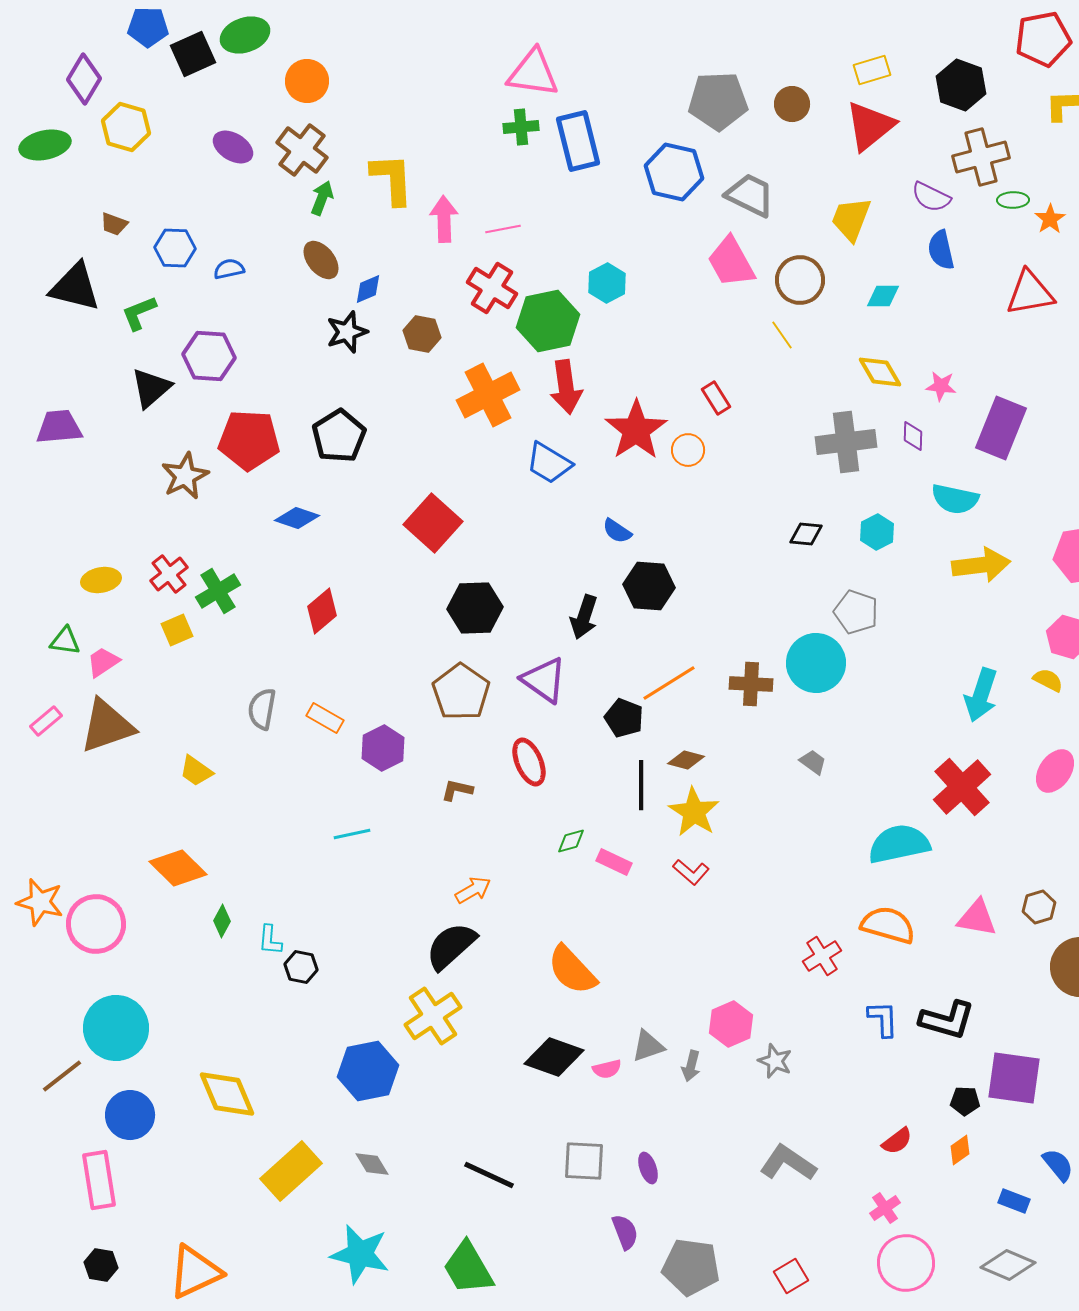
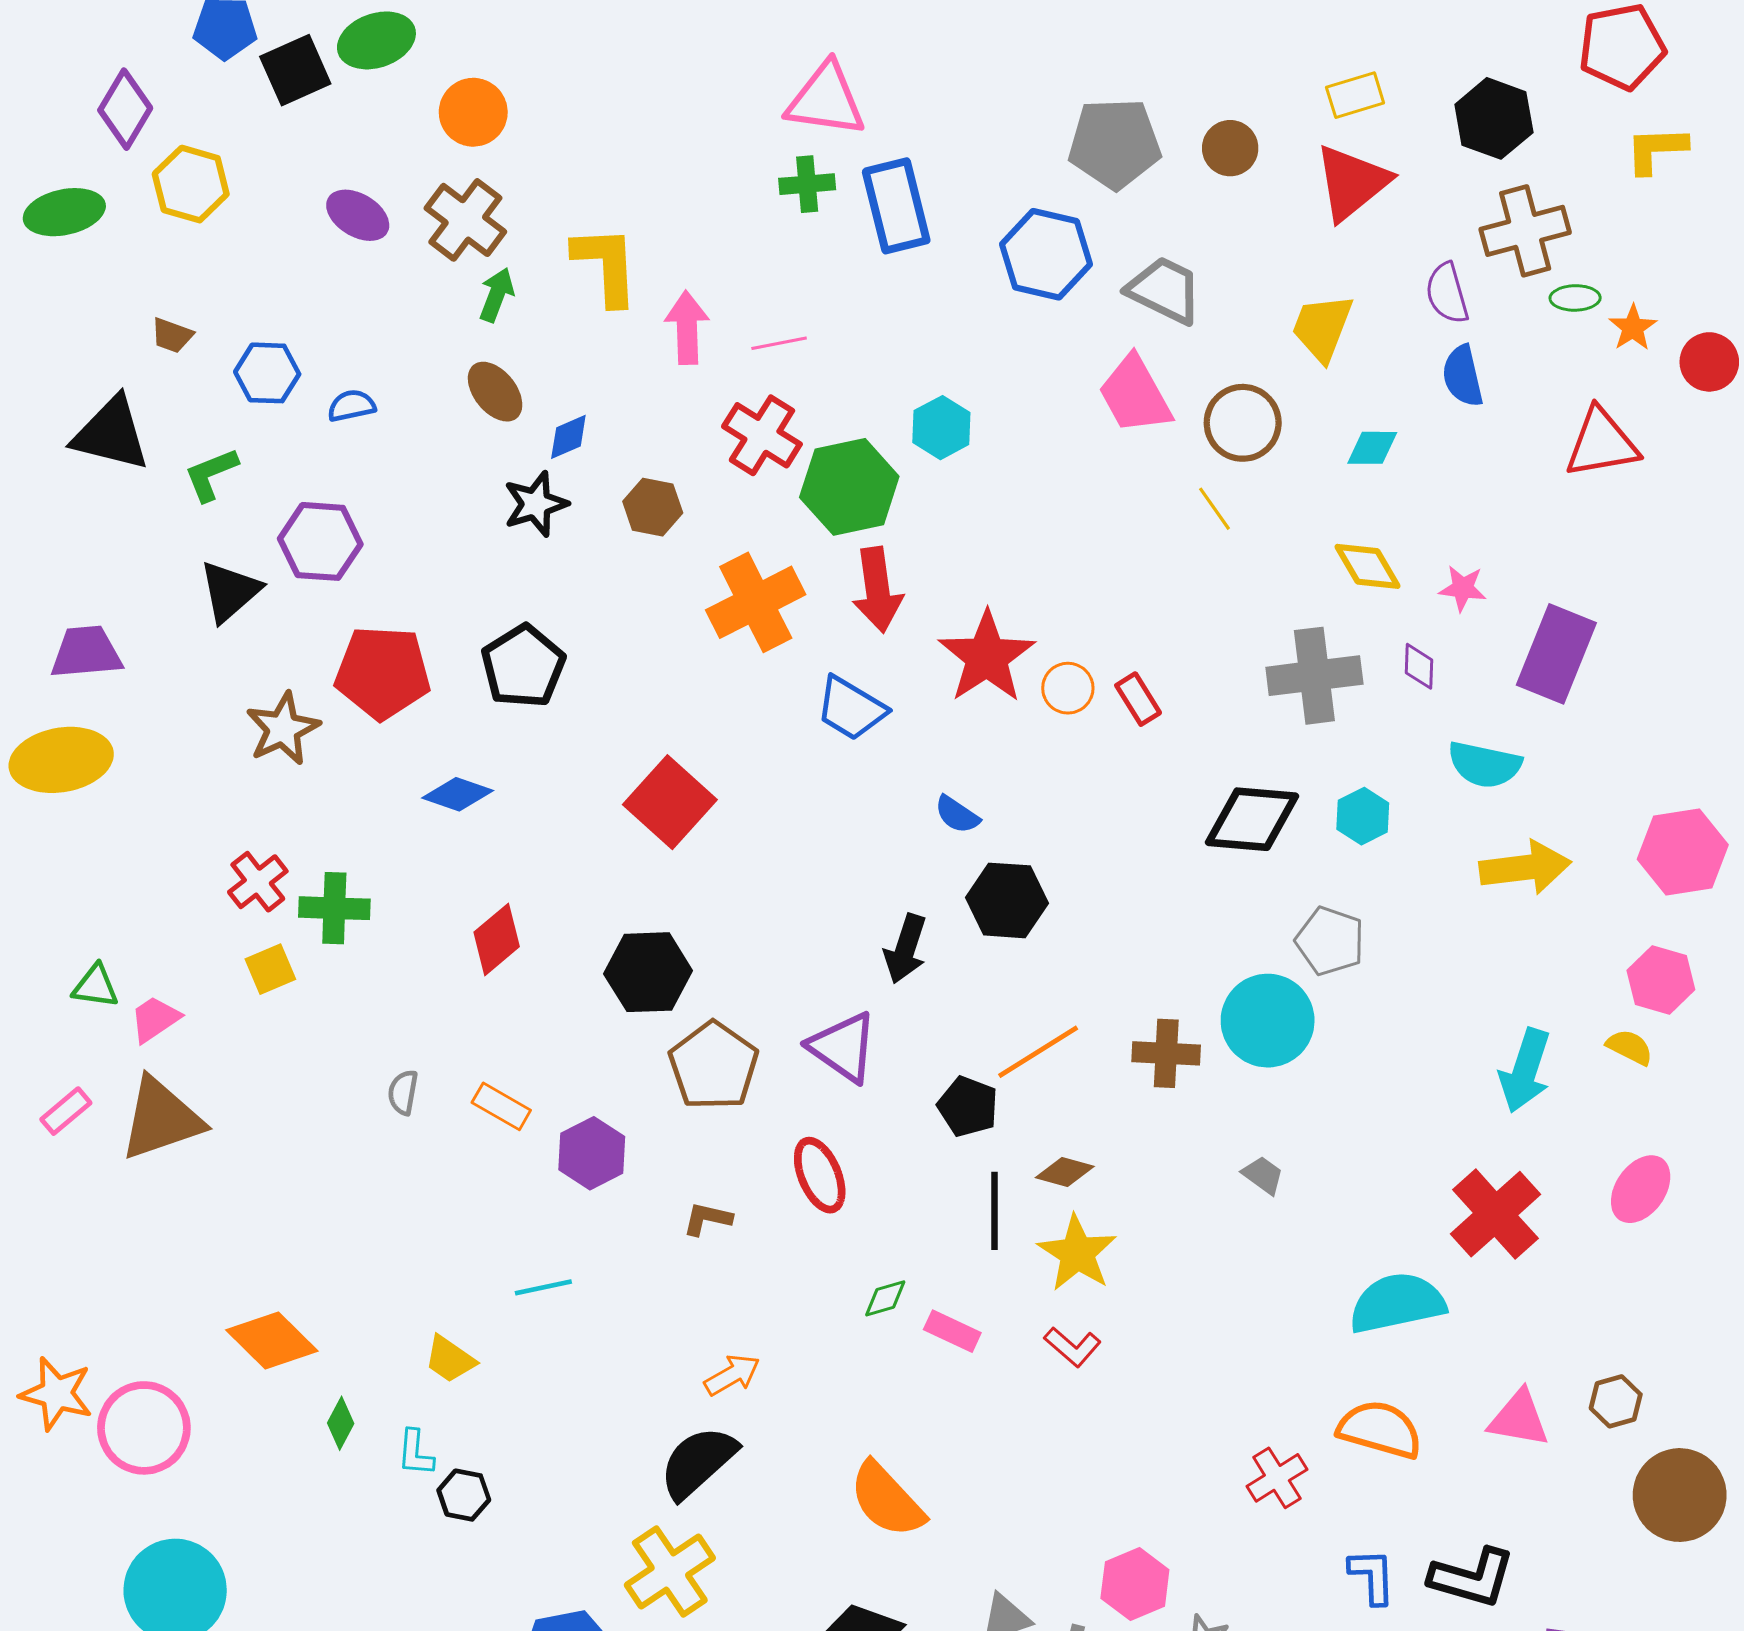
purple semicircle: (931, 197) -> (1447, 293), turned 48
red rectangle: (716, 398) -> (1138, 699), moved
black diamond: (806, 534) -> (1252, 819), size x1.8
yellow ellipse: (101, 580) -> (61, 760), moved, size x1.6
green cross: (218, 591) -> (334, 908), turned 33
black hexagon: (475, 608) -> (648, 972), moved
gray semicircle: (262, 709) -> (403, 1092), size x0.7
yellow trapezoid: (196, 771) -> (450, 1359), moved

